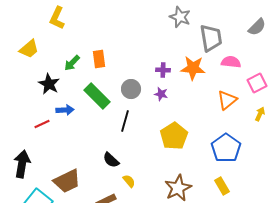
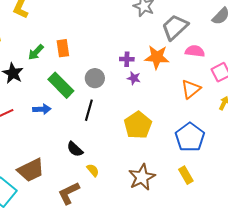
gray trapezoid: (211, 38) -> (175, 27), turned -124
purple star: (161, 94) -> (134, 78), moved
blue arrow: (65, 110) -> (42, 109), moved

